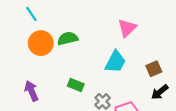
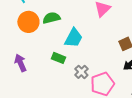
cyan trapezoid: (115, 62) -> (73, 38), moved

